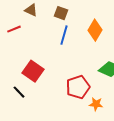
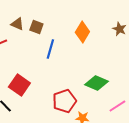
brown square: (61, 13) -> (36, 27), moved
orange diamond: (95, 30) -> (82, 32), moved

